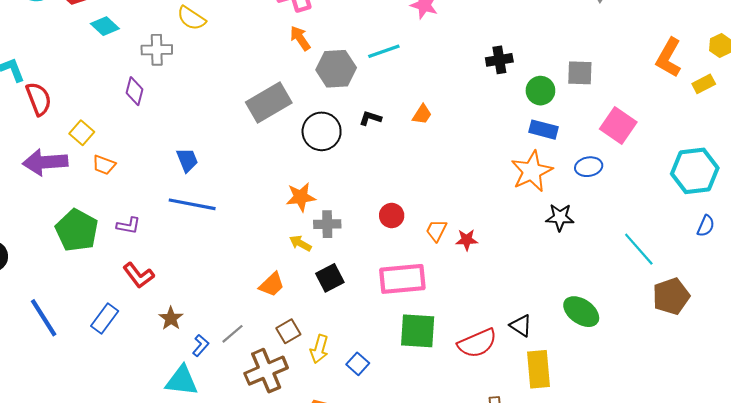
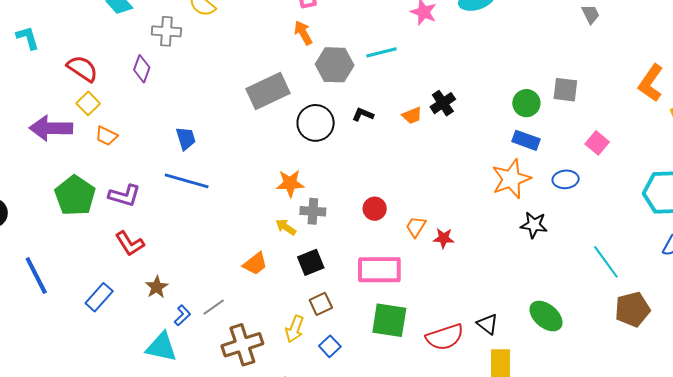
black cross: (499, 60) -> (443, 103), moved, turned -30
red semicircle: (39, 99) -> (82, 69), moved, turned -40
orange trapezoid: (422, 114) -> (412, 115), turned 30
pink square: (618, 125) -> (597, 143), size x0.7
purple L-shape: (128, 226) -> (124, 196), size x1.4
blue rectangle: (105, 318) -> (99, 297), moved
brown square: (288, 331) -> (321, 304), moved

